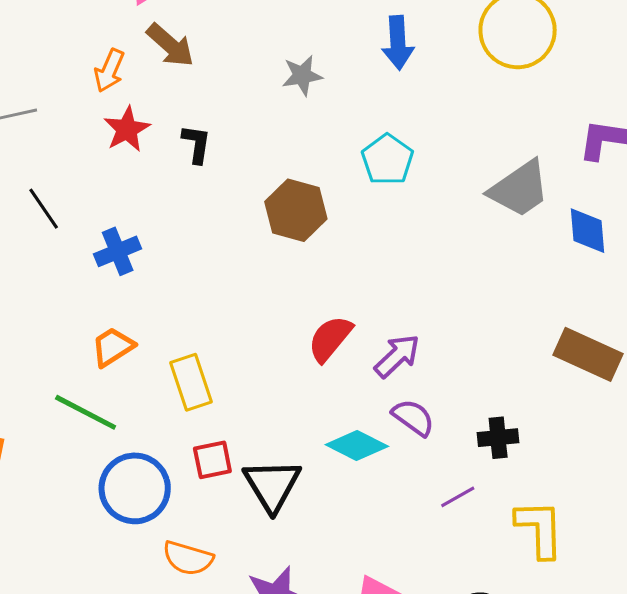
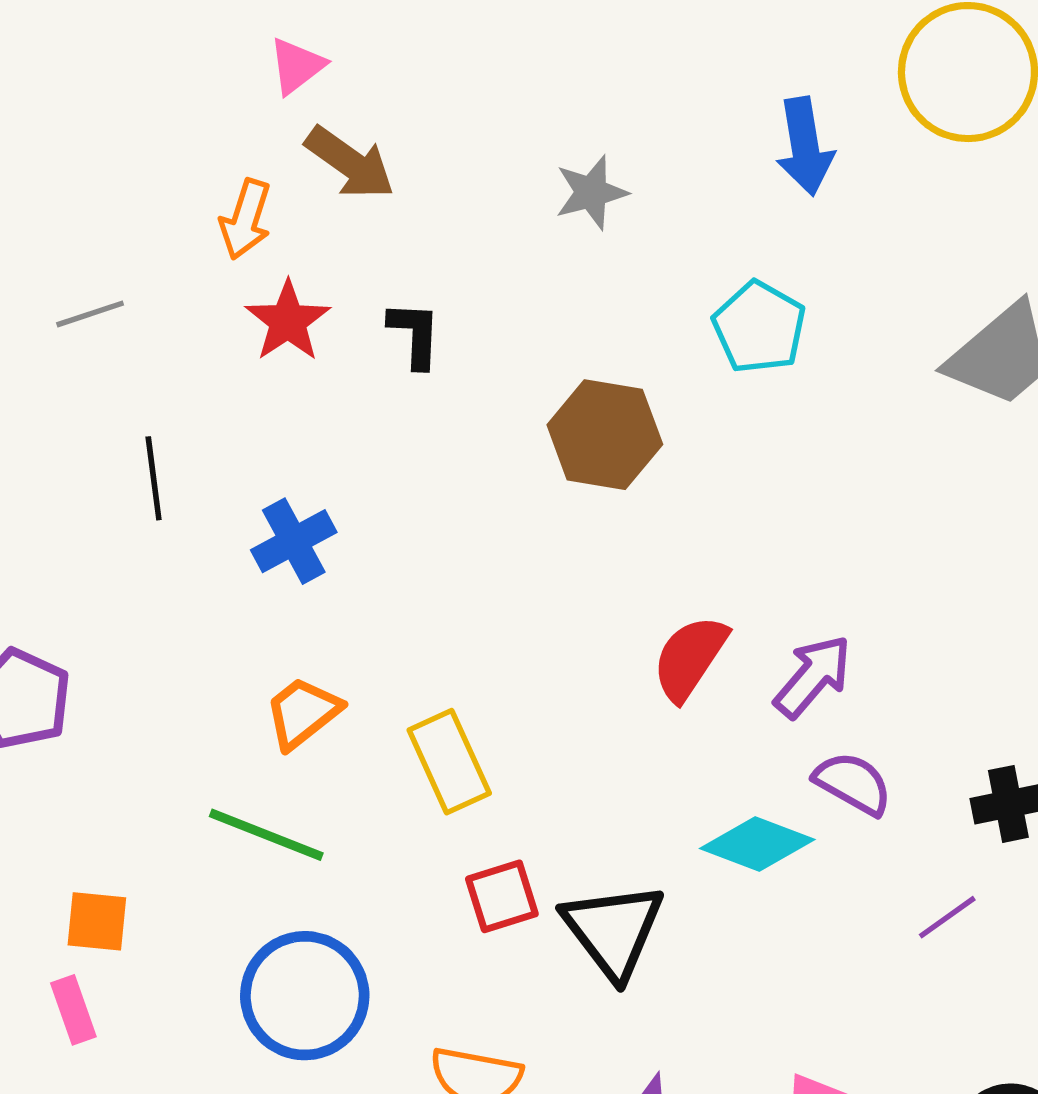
blue arrow: (398, 43) -> (805, 146), moved
black line: (44, 209) -> (154, 478), turned 33
blue circle: (135, 488) -> (305, 996), moved

